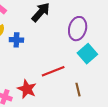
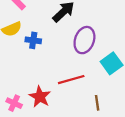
purple ellipse: (78, 29) -> (84, 40), moved

